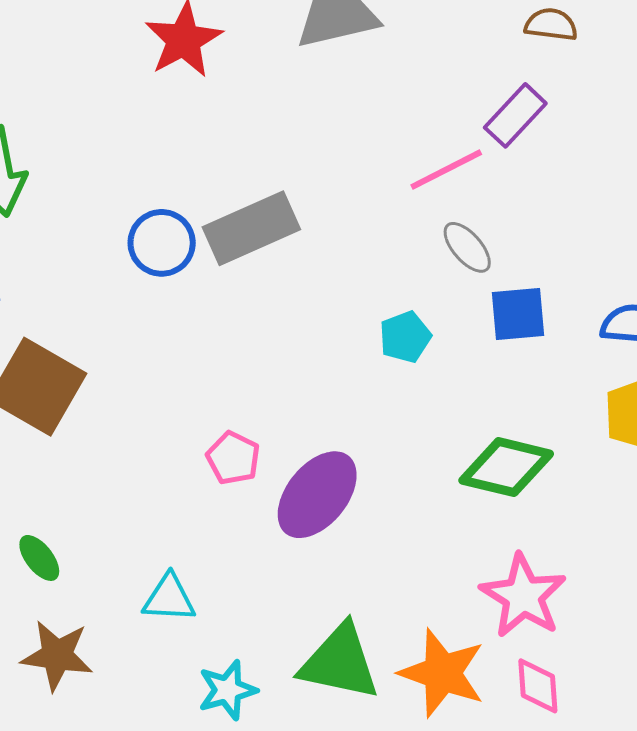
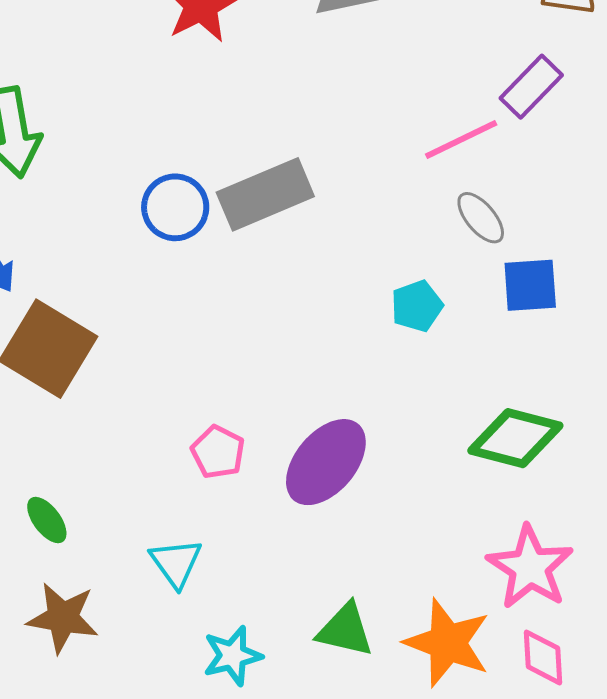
pink pentagon: (233, 458) -> (218, 452), moved
cyan triangle: (169, 598) -> (176, 563), turned 50
green triangle: (340, 662) -> (345, 630), size x0.7

